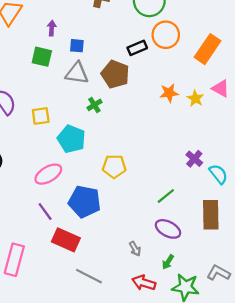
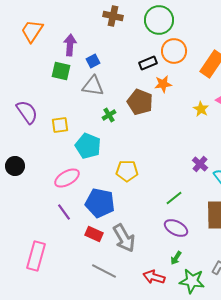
purple arrow: (52, 28) -> (70, 45), size x1.5
blue square: (77, 46) -> (93, 61), turned -32
brown pentagon: (115, 74) -> (140, 102), moved
orange star: (169, 93) -> (163, 84), moved
red rectangle: (66, 240) -> (94, 234), moved, size x0.7
gray arrow: (135, 249) -> (124, 238), moved, size x2.0

